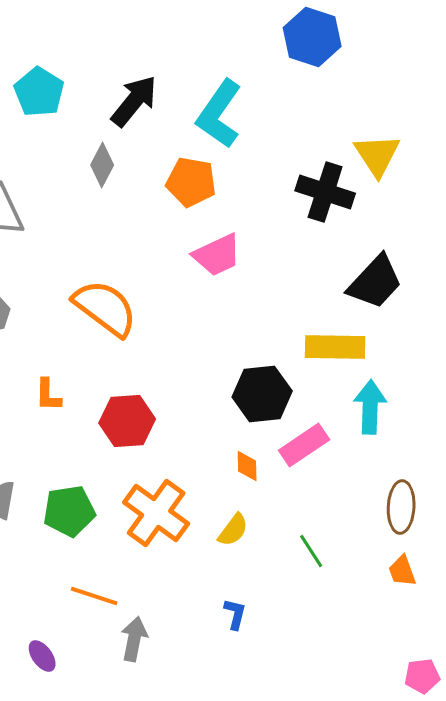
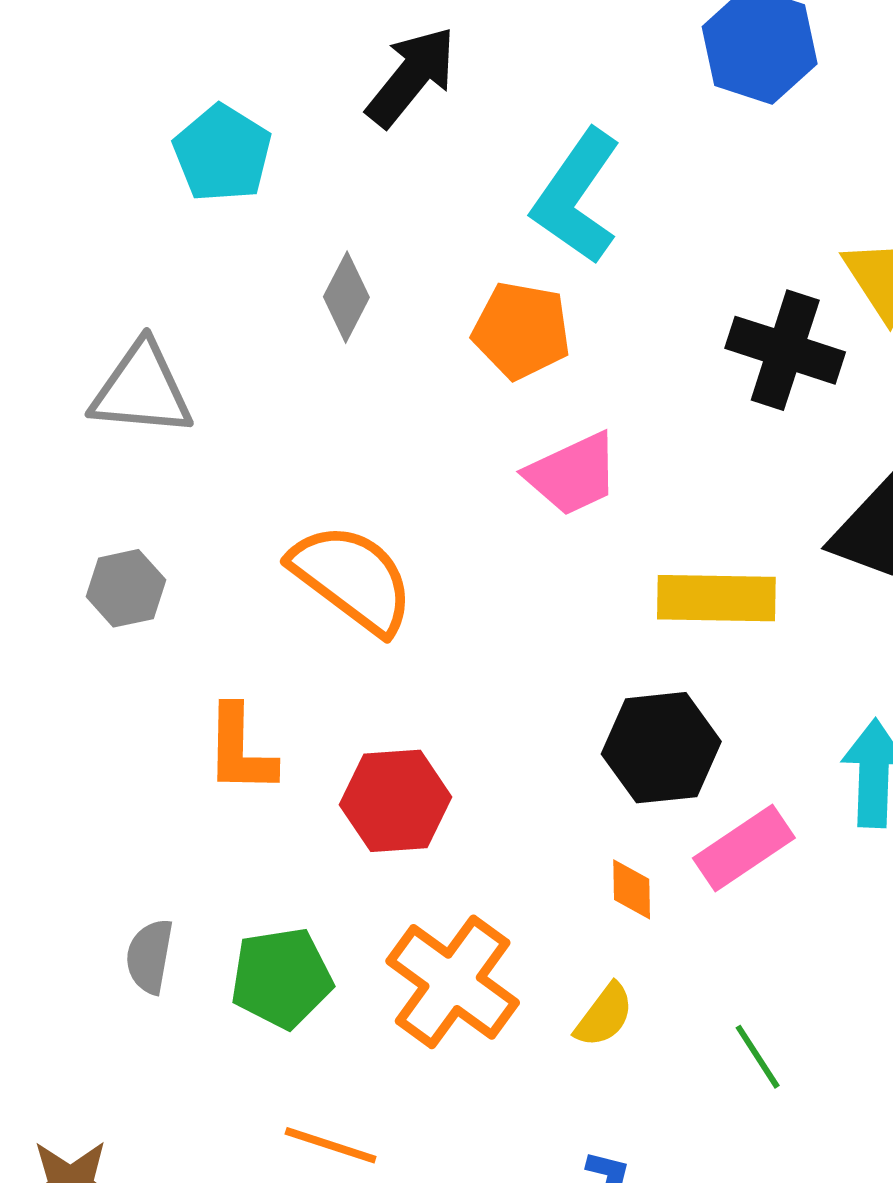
black arrow: (134, 101) -> (411, 77), moved
yellow rectangle: (335, 347) -> (716, 598), moved
orange L-shape: (48, 395) -> (240, 750), size x1.4

